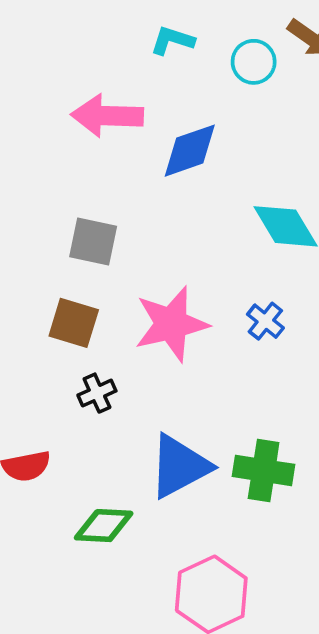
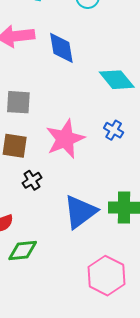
blue diamond: (190, 151) -> (61, 48), turned -72
green diamond: (104, 526) -> (23, 250), moved

